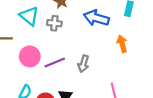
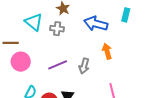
orange arrow: (122, 44) -> (107, 51), moved
pink circle: (30, 56) -> (21, 62), moved

